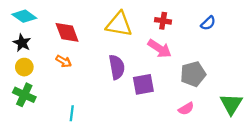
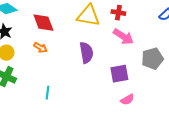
red cross: (163, 21) -> (118, 13), moved
purple square: (143, 84) -> (119, 74), moved
pink semicircle: (186, 109) -> (127, 100), moved

